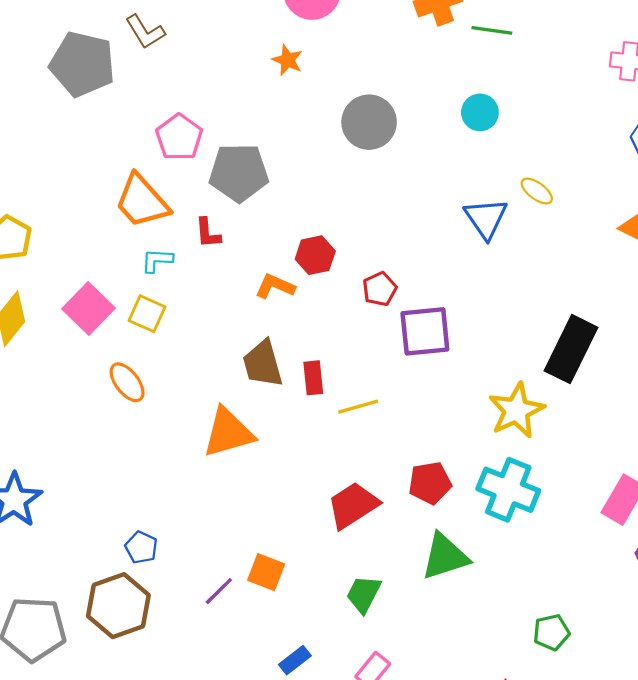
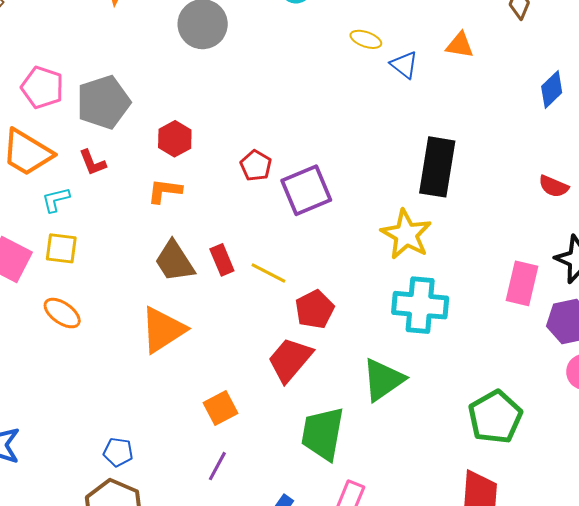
blue triangle: (486, 218) -> (404, 65), moved, size x0.7
red hexagon: (315, 255) -> (175, 139), moved
yellow line: (358, 407) -> (268, 273), turned 60
red pentagon: (430, 483) -> (315, 309), moved
orange square: (266, 572) -> (221, 408), moved, turned -32
purple line: (219, 591) -> (217, 466), moved
green trapezoid: (364, 594) -> (323, 434), size x1.5
green pentagon: (551, 632) -> (495, 417), size x1.6

